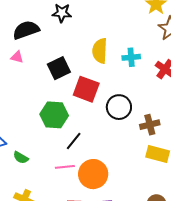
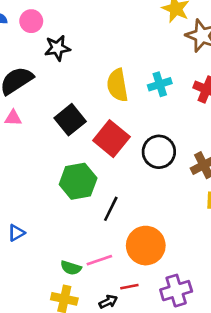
red square: (86, 89) -> (111, 139), turned 32
green semicircle: (21, 158) -> (71, 268), moved
pink line: (65, 167) -> (99, 260), moved

